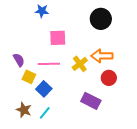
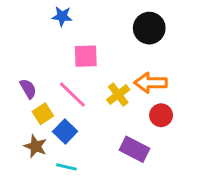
pink line: (49, 64) -> (72, 95), turned 45
yellow square: (29, 77) -> (43, 114), turned 32
brown star: (24, 110) -> (35, 146), moved
cyan line: (45, 113) -> (66, 167), turned 64

